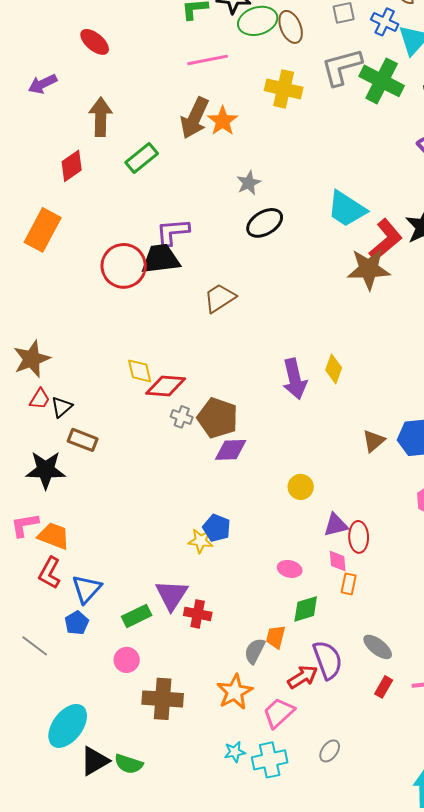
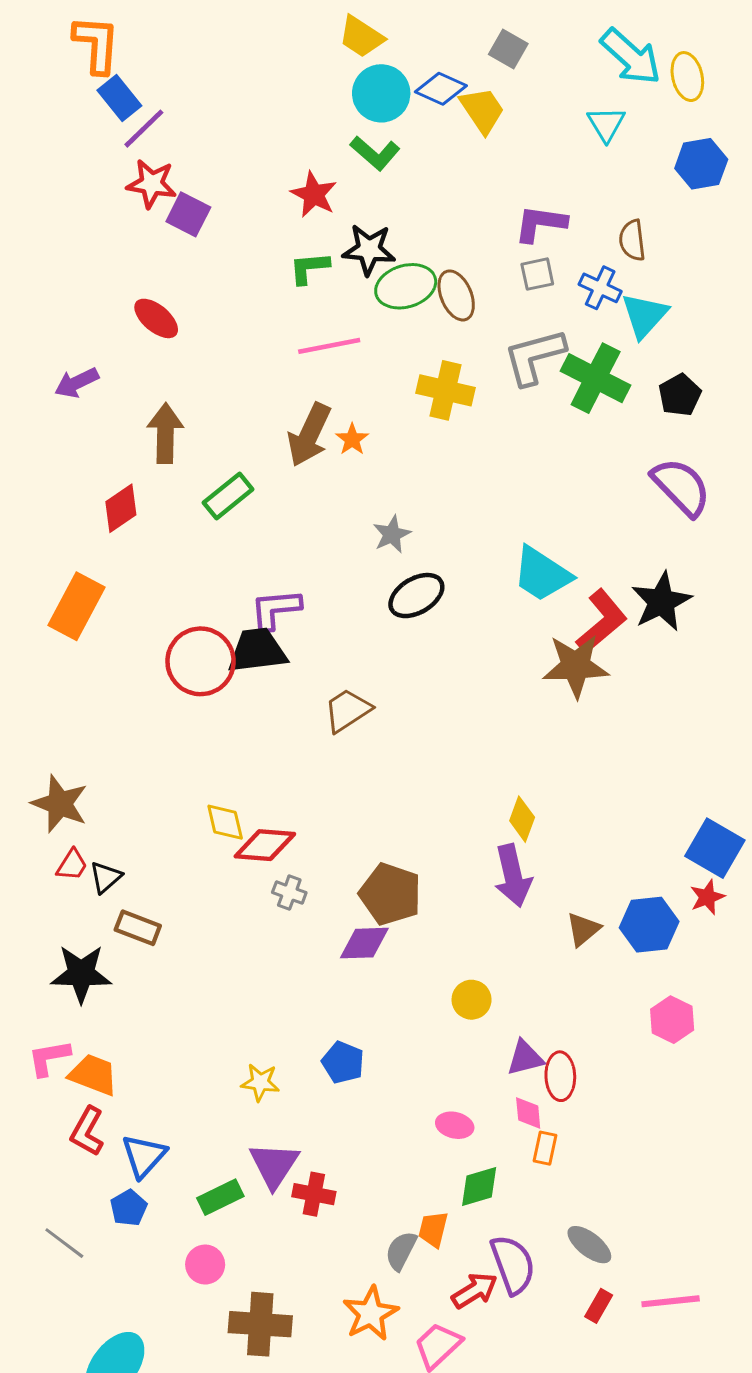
orange star: (223, 121) -> (352, 439), size x0.7
brown star: (32, 359) -> (60, 804), turned -30
purple arrow: (295, 379) -> (513, 876), moved
brown pentagon: (218, 418) -> (390, 894), moved
yellow star: (201, 541) -> (260, 1082), moved

